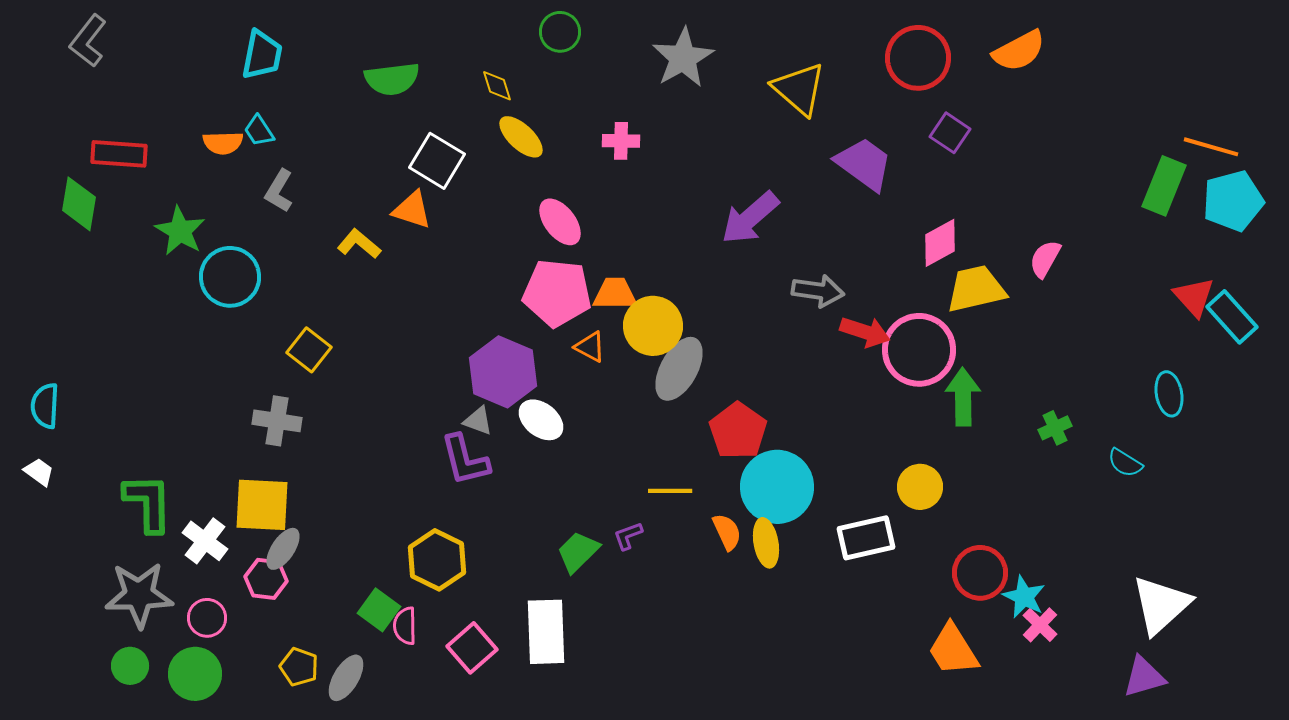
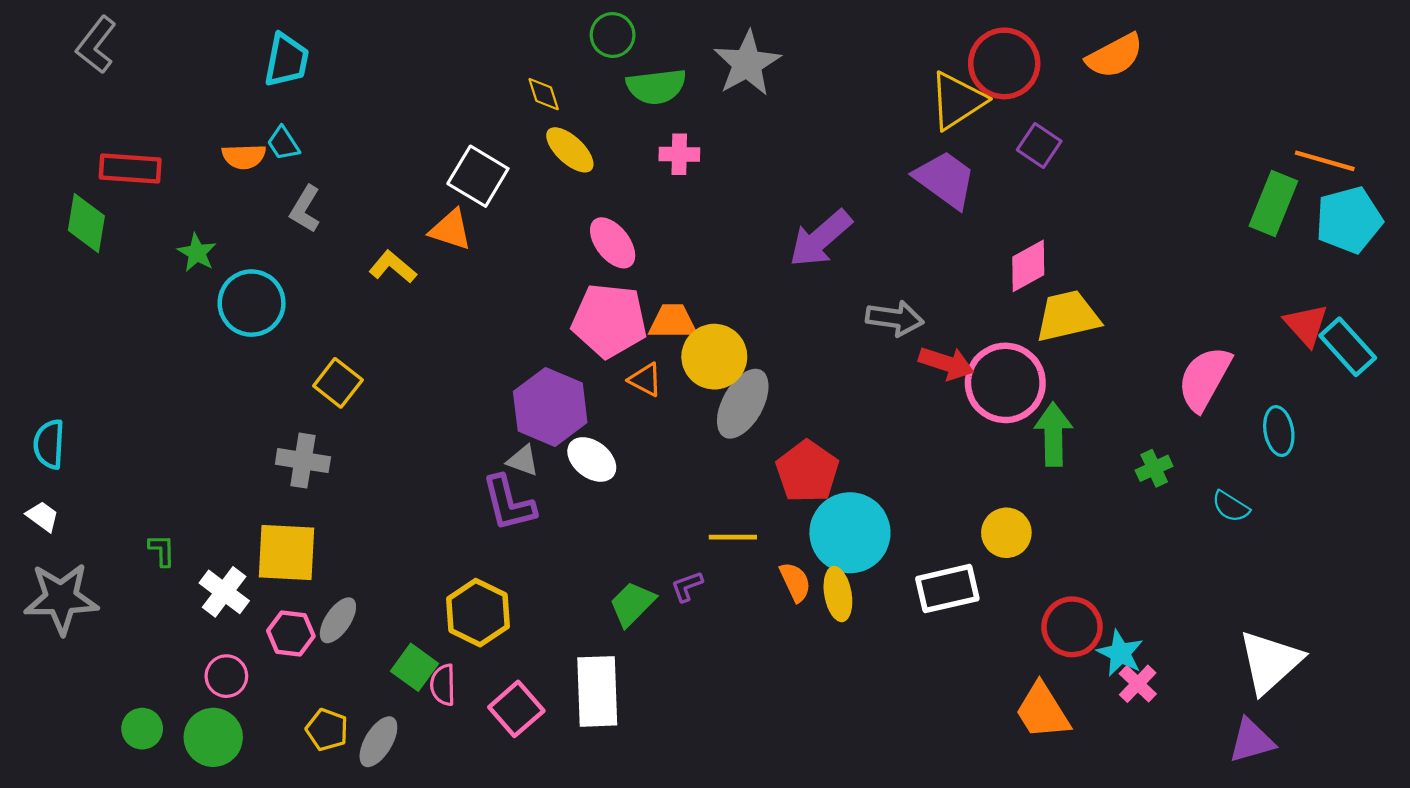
green semicircle: (392, 79) -> (656, 86), moved
yellow triangle: (799, 89) -> (957, 101), moved, turned 46
green star: (180, 231) -> (197, 253), size x0.7
pink semicircle: (1045, 259) -> (1204, 379), moved, size x1.6
green L-shape: (148, 503) -> (162, 550), size x0.5
gray ellipse: (283, 549) -> (338, 620), moved
gray star: (139, 595) -> (61, 598), moved

